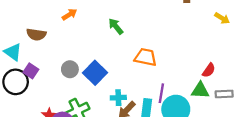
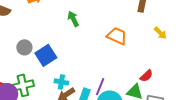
yellow arrow: (222, 18) -> (160, 33), moved
orange trapezoid: (146, 57) -> (117, 36), moved

